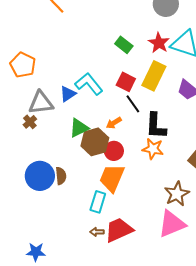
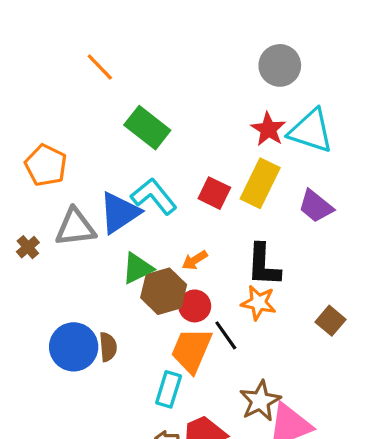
green rectangle: (124, 45) -> (147, 128), moved, size x1.5
blue triangle: (68, 94) -> (119, 213), size x1.6
black line: (133, 104) -> (226, 335), moved
brown cross: (30, 122) -> (28, 247), moved
brown star: (177, 194) -> (260, 401), moved

